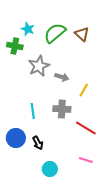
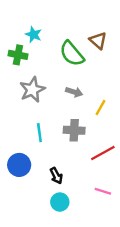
green semicircle: (55, 33) -> (72, 54), moved, turned -90
gray star: (39, 66) -> (32, 90), moved
red line: (86, 128) -> (103, 153), turned -60
black arrow: (38, 143) -> (56, 176), moved

